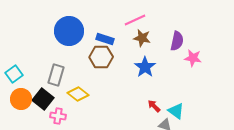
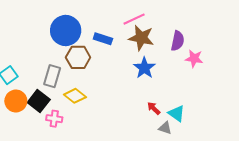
brown star: (142, 38) -> (141, 38), size x1.4
brown hexagon: (101, 57) -> (78, 57), moved

